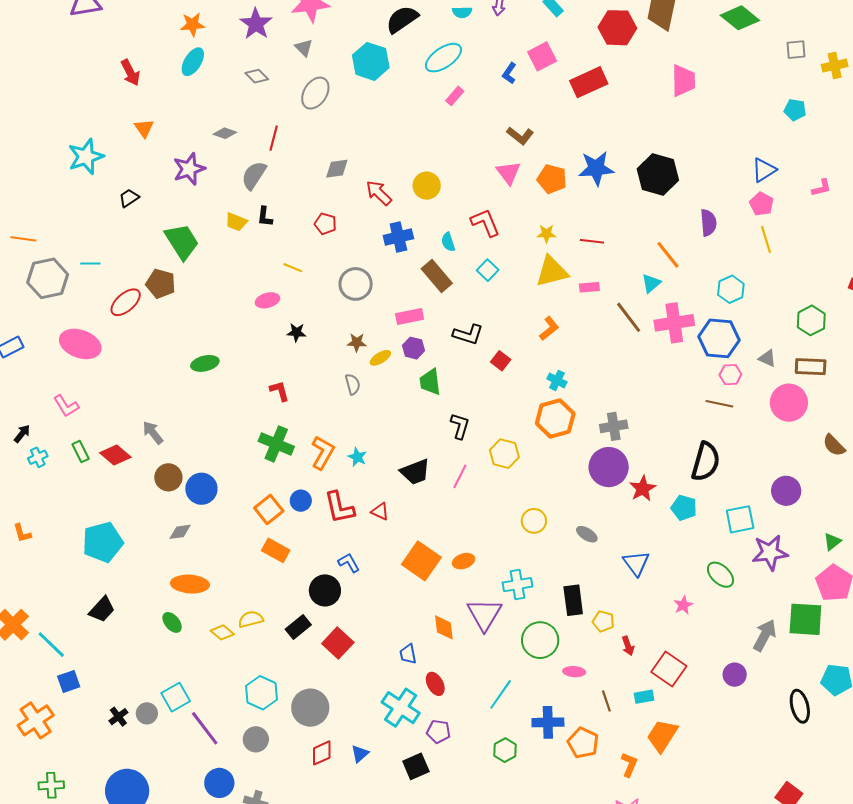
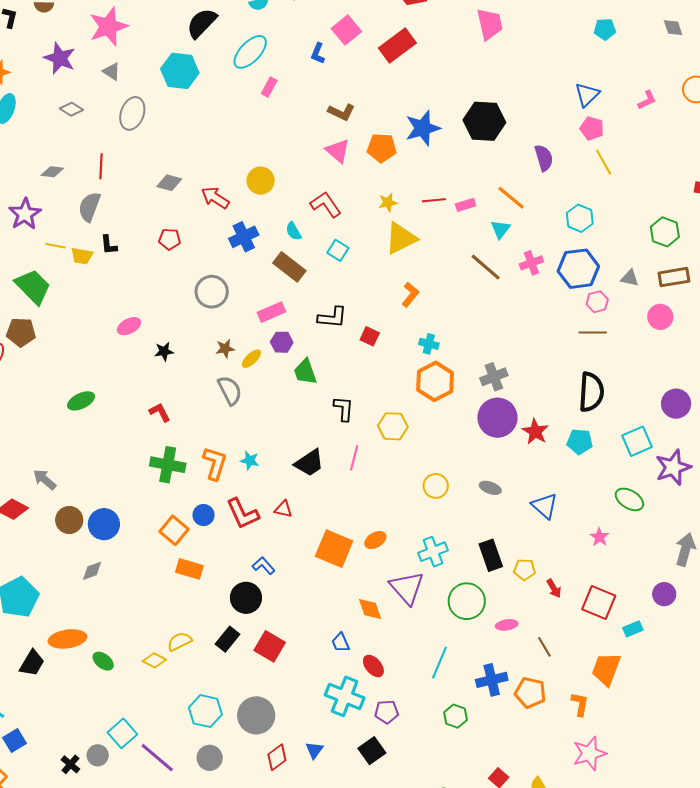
gray diamond: (337, 169) -> (169, 183), turned 35
yellow line: (293, 268) -> (56, 246), moved
pink rectangle: (589, 287) -> (466, 205), moved
pink cross: (674, 323) -> (531, 263), size x0.6
gray semicircle: (353, 384) -> (230, 390), size x1.4
pink circle: (789, 403) -> (660, 317), size x0.7
orange ellipse: (190, 584) -> (67, 639), moved
cyan rectangle: (644, 697) -> (633, 629), moved

